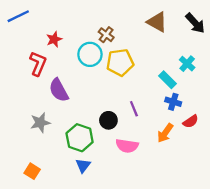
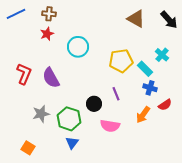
brown cross: (106, 35) -> (49, 14), moved, turned -32
yellow pentagon: (120, 62) -> (121, 61), moved
red L-shape: (38, 64) -> (24, 74), moved
gray star: (40, 123) -> (41, 114), moved

